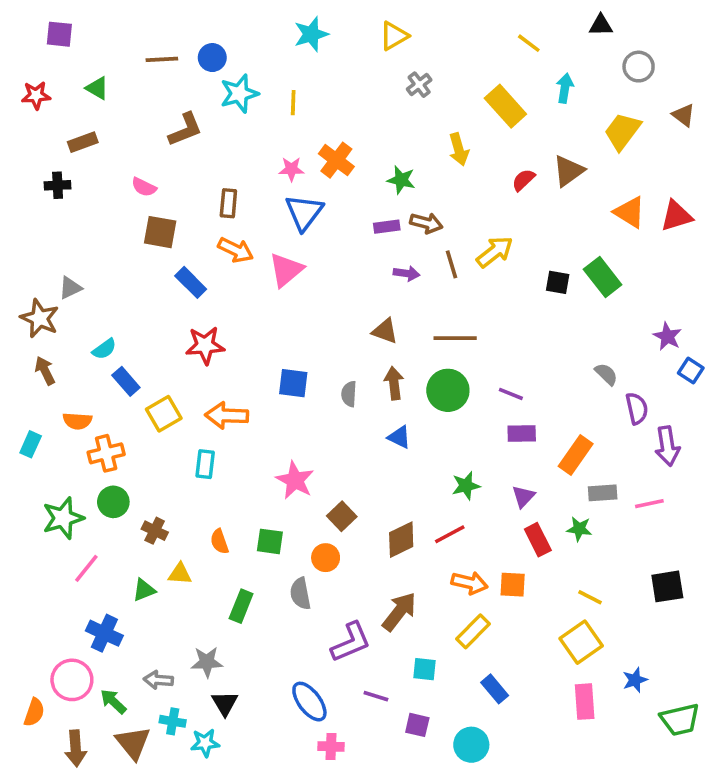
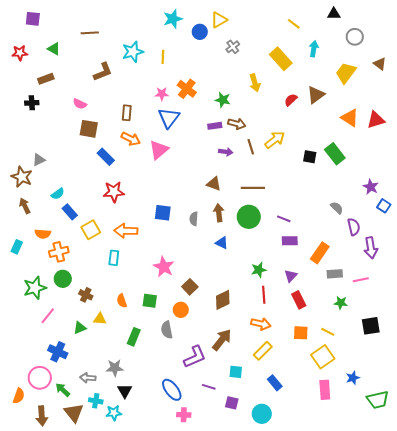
blue circle: (212, 58) -> (200, 32), moved
green star: (579, 529) -> (341, 303), moved
red line: (450, 534) -> (264, 295), moved, turned -66
orange square: (513, 585) -> (301, 333), moved

